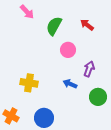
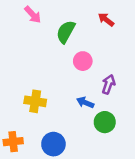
red arrow: (87, 25) -> (106, 20), moved
green circle: (98, 97) -> (105, 122), moved
orange cross: (11, 116) -> (13, 142), turned -35

